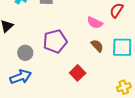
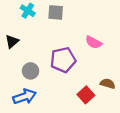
pink semicircle: (95, 23) -> (94, 42), moved
brown semicircle: (97, 46) -> (108, 84), moved, turned -32

